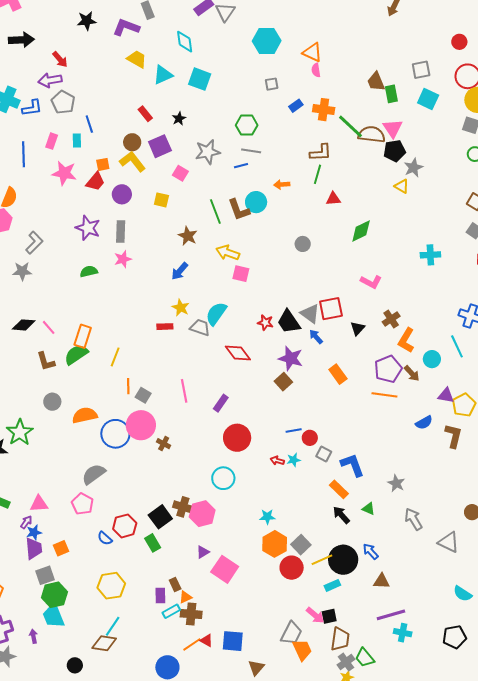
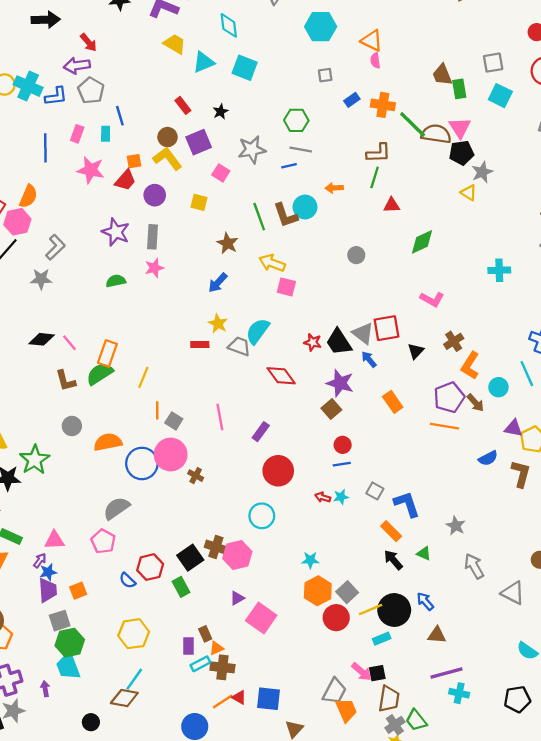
red circle: (310, 438) -> (343, 445), moved

